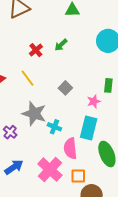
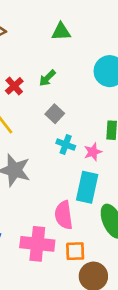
gray square: (65, 88) -> (55, 114), moved
cyan cross: (54, 127) -> (66, 145), moved
pink cross: (50, 170) -> (37, 244), turned -35

